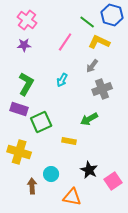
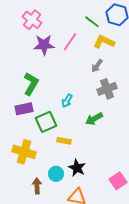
purple star: (24, 45) -> (44, 45), moved, size x1.5
cyan arrow: (62, 80) -> (67, 101), moved
purple rectangle: (19, 109) -> (24, 109), turned -30
yellow rectangle: (69, 141) -> (64, 141), moved
black star: (89, 170) -> (77, 168), moved

